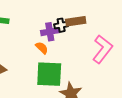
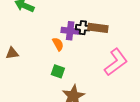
green square: (49, 74) -> (58, 71), size x0.5

